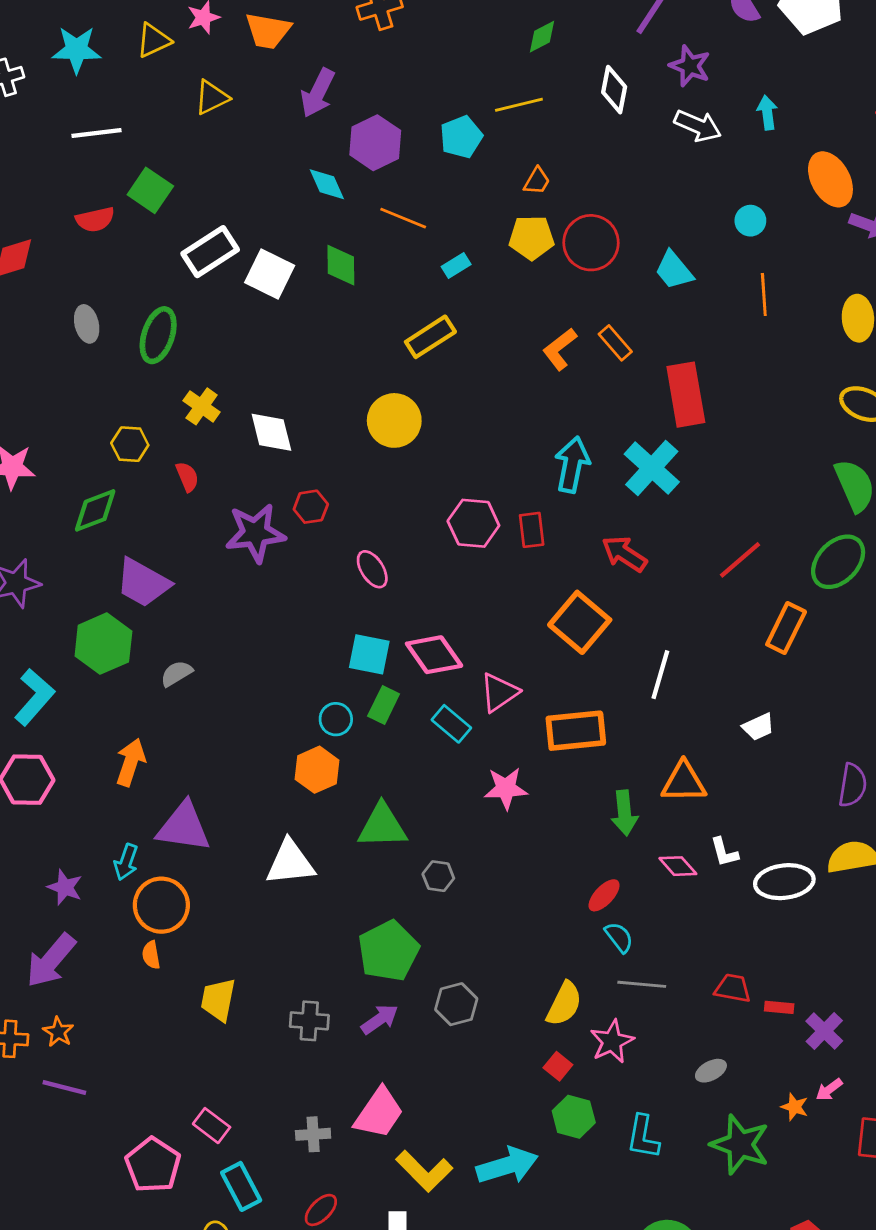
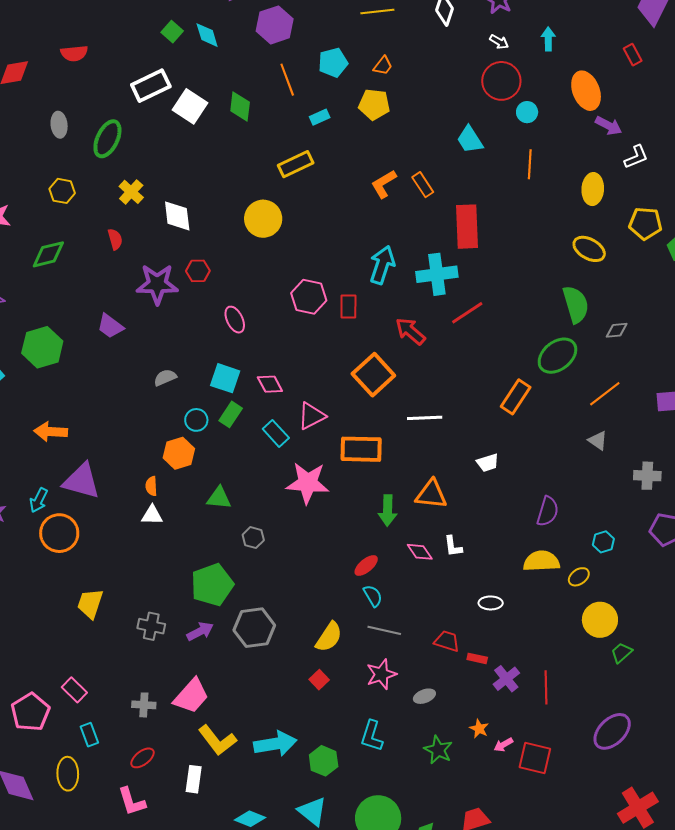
white arrow: (698, 126) -> (499, 42), size x0.6
cyan pentagon: (461, 137) -> (333, 63), moved
cyan diamond: (327, 184) -> (207, 35), moved
green square: (150, 190) -> (172, 32), moved, size x0.7
orange line: (403, 218) -> (287, 80), turned 40
red circle: (591, 243) -> (501, 81), moved
yellow hexagon: (130, 444) -> (62, 191), moved
cyan cross: (652, 468) -> (437, 274), turned 33
red line: (740, 560) -> (467, 313), moved
purple trapezoid: (143, 583) -> (110, 326), moved, size x0.7
pink diamond: (434, 655) -> (270, 384), size x0.7
gray semicircle: (176, 673) -> (165, 378), moved
white line: (660, 675) -> (425, 418), turned 64
orange arrow: (131, 762) -> (51, 432), turned -112
pink star: (506, 788) -> (308, 483), size x1.4
green triangle: (382, 826) -> (219, 498), size x0.7
white triangle: (290, 863) -> (152, 515), size x0.6
white ellipse: (784, 882) -> (491, 603), moved, size x0.6
orange semicircle: (151, 955) -> (151, 486), moved
gray hexagon: (456, 1004) -> (254, 628), size x1.4
pink star: (612, 1042) -> (381, 674), moved
pink arrow: (829, 1090) -> (503, 745), moved
green hexagon: (574, 1117) -> (324, 761), moved
green star: (740, 1145) -> (438, 750), size x0.7
cyan rectangle: (241, 1186) -> (89, 735), size x0.7

